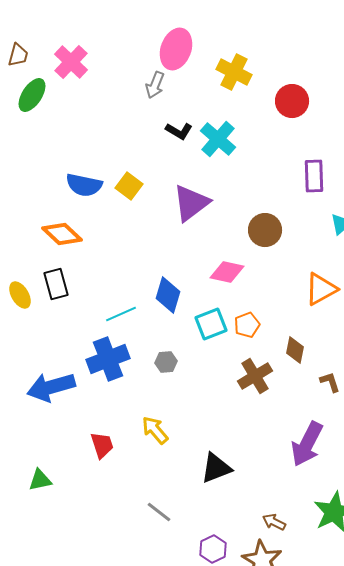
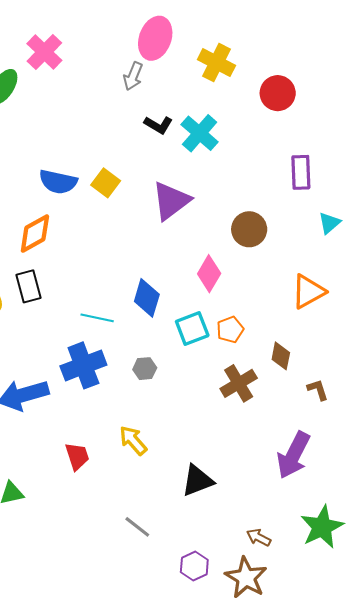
orange diamond: (62, 234) -> (35, 234), turned -72
pink diamond: (227, 272) -> (209, 274), turned -72
cyan line: (121, 314) -> (97, 318), turned 36

